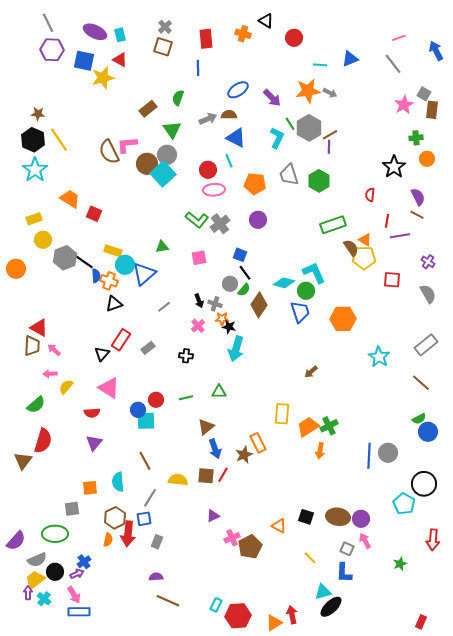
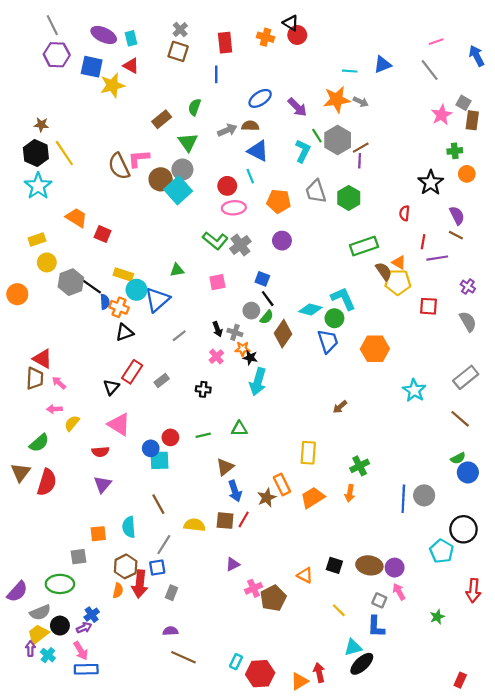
red circle: (294, 38) -> (297, 35), moved
orange trapezoid: (308, 427) -> (313, 498), moved
brown triangle: (23, 461) -> (21, 472), moved

